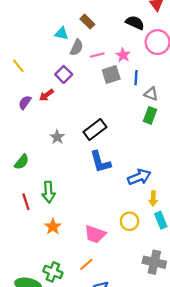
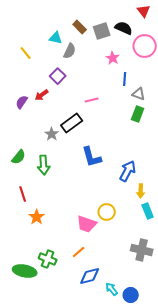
pink line: (97, 55) -> (92, 100), moved
yellow line: (18, 66) -> (26, 53), moved
gray square: (111, 74) -> (102, 31), moved
black rectangle: (95, 129) -> (72, 123), moved
blue arrow: (139, 177) -> (128, 171), turned -40
green arrow: (49, 192) -> (44, 165), moved
yellow circle: (129, 221) -> (107, 212), moved
orange star: (53, 227) -> (37, 217), moved

